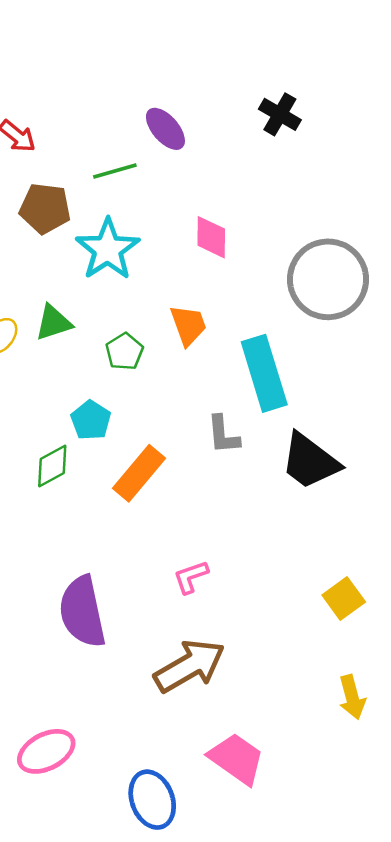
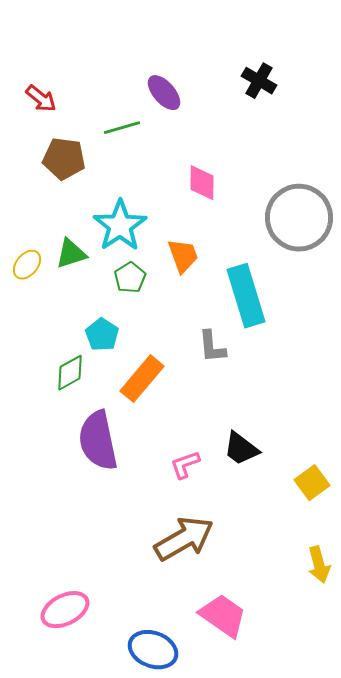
cyan star: (108, 249) -> (120, 226), moved
black trapezoid: (310, 461) -> (241, 449), moved, size x0.7
purple semicircle: (82, 612) -> (98, 441), moved
blue ellipse: (152, 800) -> (153, 650), turned -48

